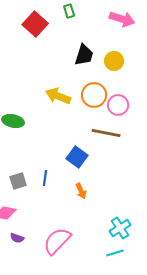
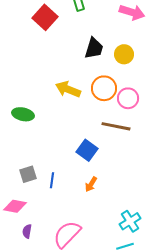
blue line: (45, 178) -> (52, 180), moved
orange arrow: (81, 191) -> (91, 184), turned 56
purple semicircle: (17, 238) -> (27, 231), turned 80

